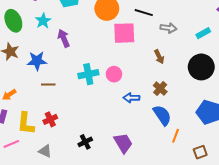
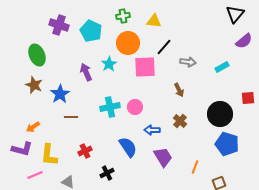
black line: (144, 13) -> (164, 47), turned -66
cyan star: (43, 21) -> (109, 64), moved
blue star: (37, 61) -> (60, 94), turned -30
black circle: (201, 67) -> (220, 114), moved
blue semicircle: (162, 115) -> (128, 147), moved
red cross: (50, 119) -> (85, 151), moved
purple trapezoid: (123, 143) -> (163, 157), moved

